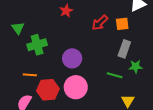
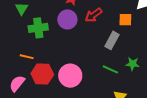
red arrow: (100, 23) -> (94, 15), moved
gray rectangle: (124, 49) -> (112, 40), moved
purple circle: (72, 58) -> (67, 19), moved

